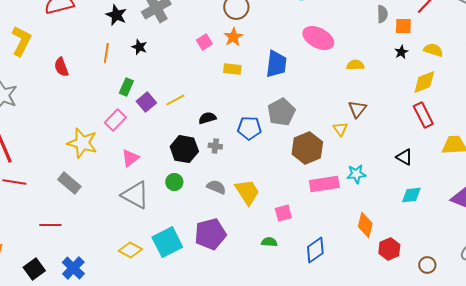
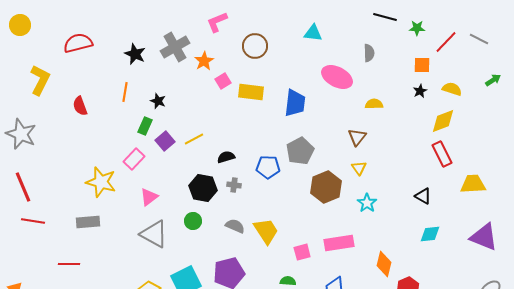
gray semicircle: (382, 14) -> (369, 53), moved
orange star: (233, 37) -> (204, 61), moved
black star: (139, 47) -> (158, 101), moved
yellow rectangle: (232, 69) -> (251, 92), moved, size x1.4
brown triangle: (357, 109) -> (357, 137), moved
cyan star: (356, 174) -> (367, 203), moved, turned -30
gray rectangle: (69, 183) -> (88, 222), turned -45
pink rectangle: (324, 184) -> (339, 243), moved

